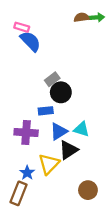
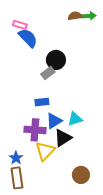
black circle: (61, 92) -> (56, 60), moved
cyan triangle: (81, 129) -> (75, 119), turned -35
purple cross: (26, 133) -> (35, 130), moved
blue star: (27, 173) -> (16, 158), moved
brown rectangle: (18, 193) -> (17, 178), turned -30

